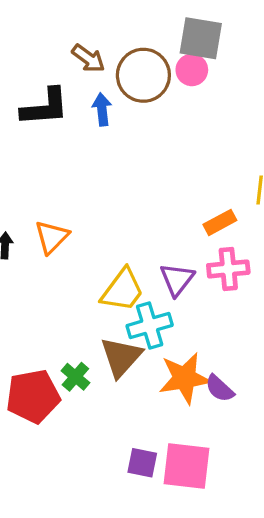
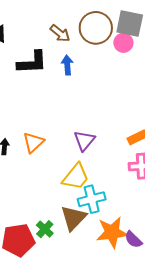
brown circle: (143, 75) -> (96, 28), moved
purple triangle: (177, 279) -> (84, 140), moved

